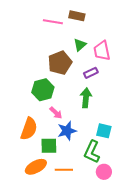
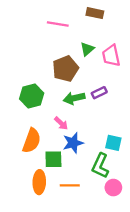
brown rectangle: (77, 16) -> (95, 13), moved
purple rectangle: (91, 73) -> (99, 93), moved
green hexagon: (43, 90) -> (32, 96), moved
green arrow: (86, 98) -> (74, 98), moved, turned -108
orange ellipse: (36, 167) -> (39, 182), turned -60

